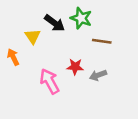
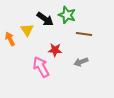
orange arrow: (13, 57) -> (10, 39), moved
red star: (75, 67) -> (55, 50), moved

